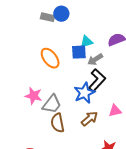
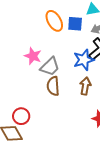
blue square: (79, 52) -> (75, 24), moved
brown arrow: (89, 119) -> (85, 86), turned -48

